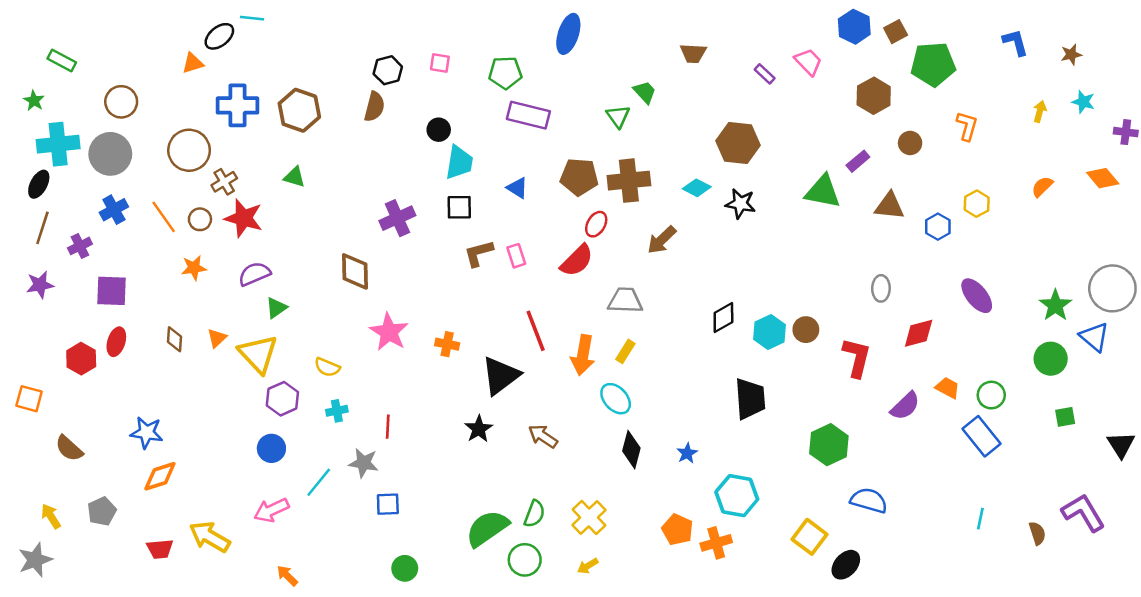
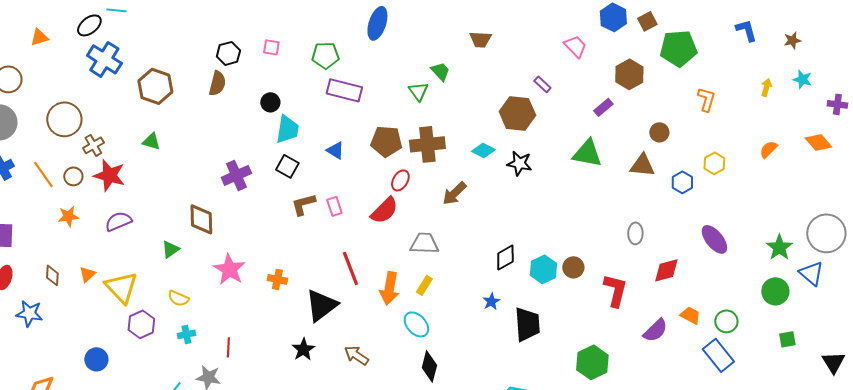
orange triangle: (193, 63) -> (39, 37), moved
purple rectangle: (765, 74) -> (542, 84), moved
blue cross: (238, 105) -> (104, 59), moved, turned 32
brown circle: (910, 143) -> (659, 132), moved
purple rectangle: (858, 161) -> (603, 107), moved
black square: (459, 207) -> (287, 166), turned 30
green triangle: (276, 308) -> (170, 249), moved
blue star: (147, 433) -> (29, 313), moved
blue circle: (271, 448) -> (96, 359), moved
blue star: (687, 453) -> (491, 301), moved

